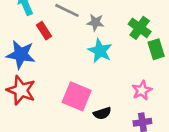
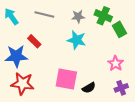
gray star: (95, 22) -> (78, 17), moved
red rectangle: (44, 31) -> (34, 41), moved

